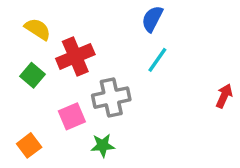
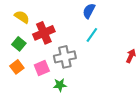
orange square: (29, 145) -> (17, 67), moved

